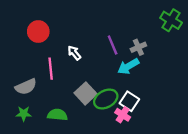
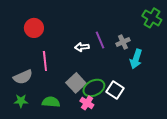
white arrow: (74, 53) -> (82, 47), moved, turned -56
cyan arrow: (128, 66) -> (136, 59), moved, turned -42
pink cross: (123, 115) -> (87, 103), moved

